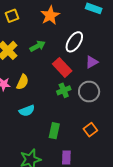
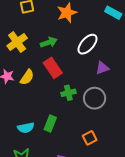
red rectangle: (62, 67) -> (53, 68), moved
cyan semicircle: (27, 111) -> (26, 128), moved
green rectangle: (54, 131) -> (50, 124), moved

